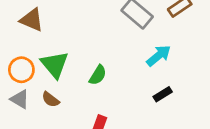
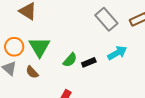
black rectangle: (163, 94) -> (89, 62), moved

